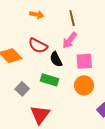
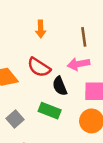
orange arrow: (37, 15) -> (41, 29), turned 72
pink arrow: (70, 40) -> (79, 64), turned 36

